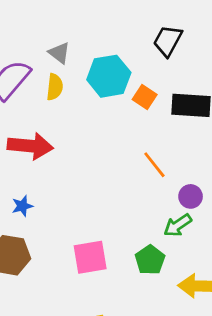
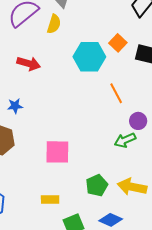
cyan hexagon: (109, 76) -> (89, 57), moved
red arrow: (30, 146) -> (29, 64), size x0.7
green pentagon: (150, 260) -> (97, 185), moved

